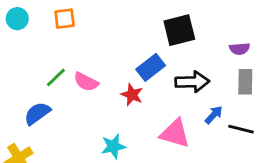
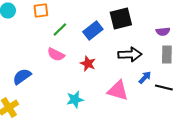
blue rectangle: (151, 67) -> (93, 30), moved
green line: (56, 77) -> (60, 30), moved

